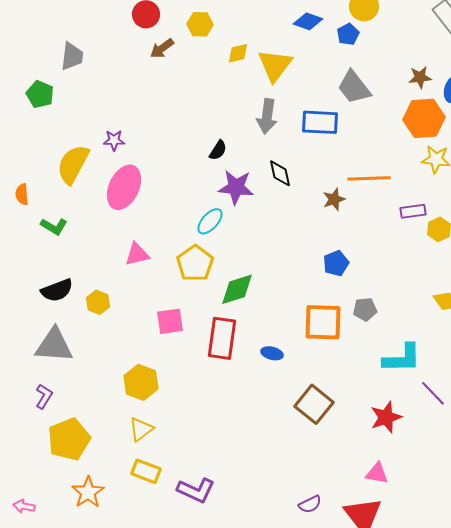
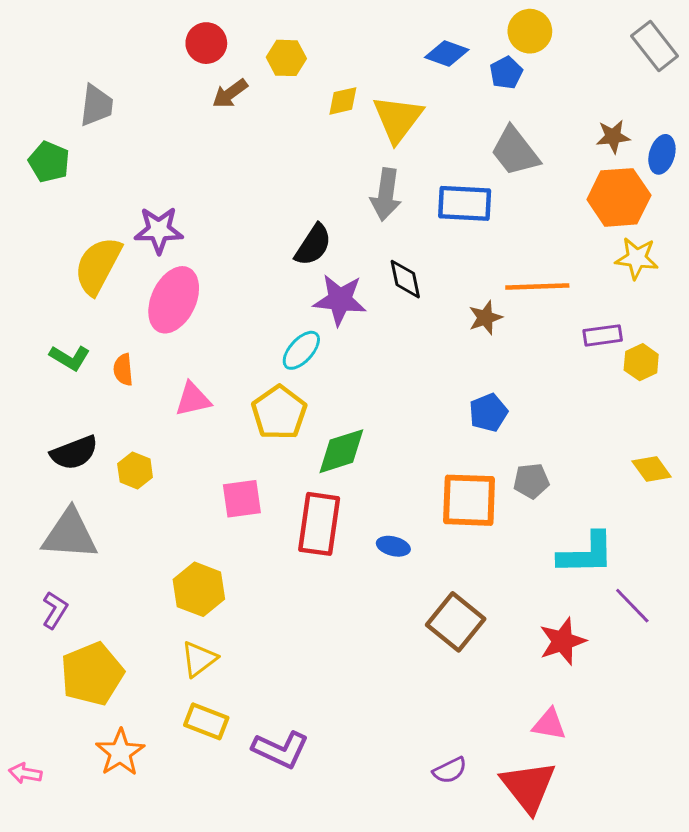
purple star: (114, 140) -> (159, 230), size x1.5
black semicircle: (218, 150) -> (313, 245), size x1.4
orange semicircle: (22, 194) -> (123, 370), moved

